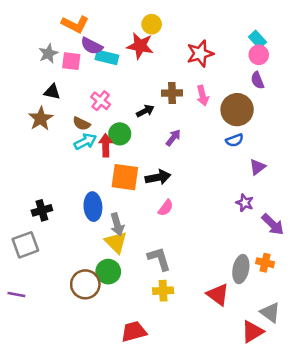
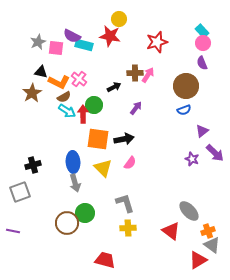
orange L-shape: (75, 24) -> (59, 82), moved
pink arrow: (203, 96) -> (148, 75), moved, turned -133
brown semicircle: (81, 124) -> (64, 97), turned -56
cyan arrow: (85, 142) -> (67, 111), turned 60
gray arrow: (117, 224) -> (75, 183), moved
purple arrow: (273, 224) -> (215, 153), moved
yellow triangle: (116, 242) -> (103, 168), moved
orange cross: (265, 263) -> (208, 231), moved, turned -32
gray ellipse: (241, 269) -> (189, 211), turned -55
red trapezoid: (134, 332) -> (105, 260), turned 30

